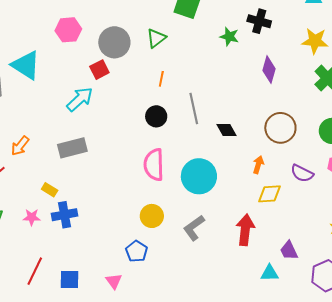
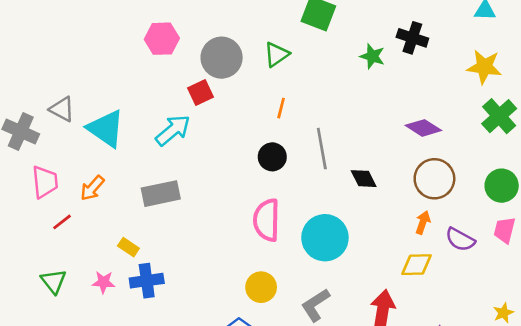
cyan triangle: (26, 65) -> (106, 129), moved
purple diamond: (269, 70) -> (423, 128), moved, turned -76
orange arrow: (258, 165) -> (423, 222), moved

